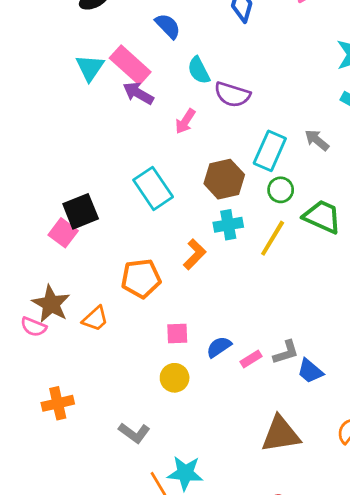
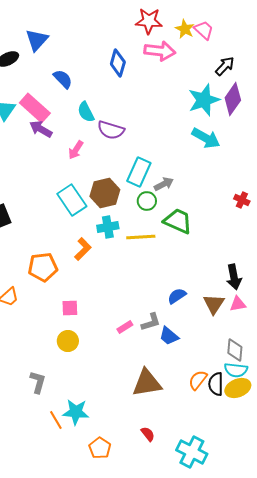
gray arrow: (317, 140) -> (164, 184), moved, turned 114
cyan rectangle: (153, 188) -> (72, 200), moved
yellow line: (273, 238) -> (141, 237), turned 56
blue semicircle: (219, 347) -> (177, 296), moved
gray L-shape: (134, 433) -> (38, 382), turned -110

